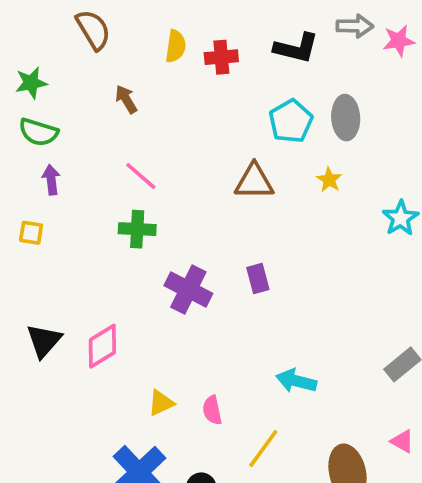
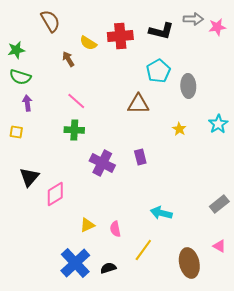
yellow semicircle: (176, 46) -> (88, 43), moved, turned 114
red cross: (221, 57) -> (120, 36), size x1.4
gray ellipse: (346, 118) -> (188, 86), moved
yellow star: (329, 180) -> (179, 129), moved
black triangle: (44, 341) -> (29, 177), moved

